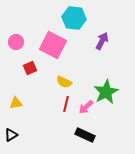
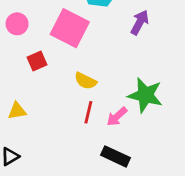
green star: (106, 92) -> (145, 95), turned -30

